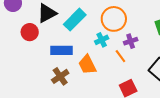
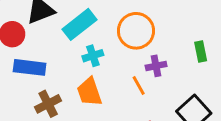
cyan cross: (102, 40) -> (93, 56), moved
blue rectangle: (61, 50) -> (30, 67), moved

